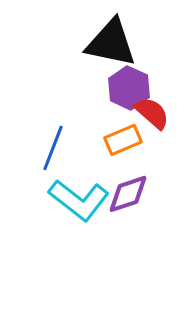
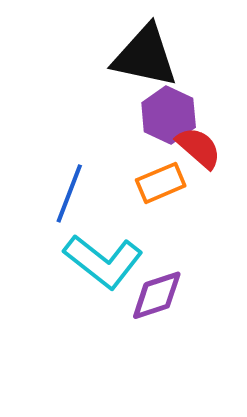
purple diamond: (128, 194) -> (157, 295), moved

